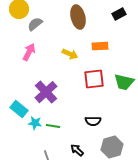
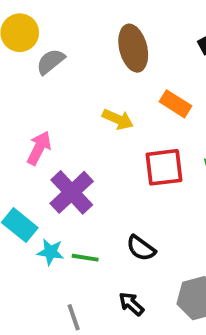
orange rectangle: (100, 46) -> (176, 104), turned 35
pink arrow: (29, 52) -> (39, 148), moved
black semicircle: (93, 121) -> (141, 248), moved, turned 35

